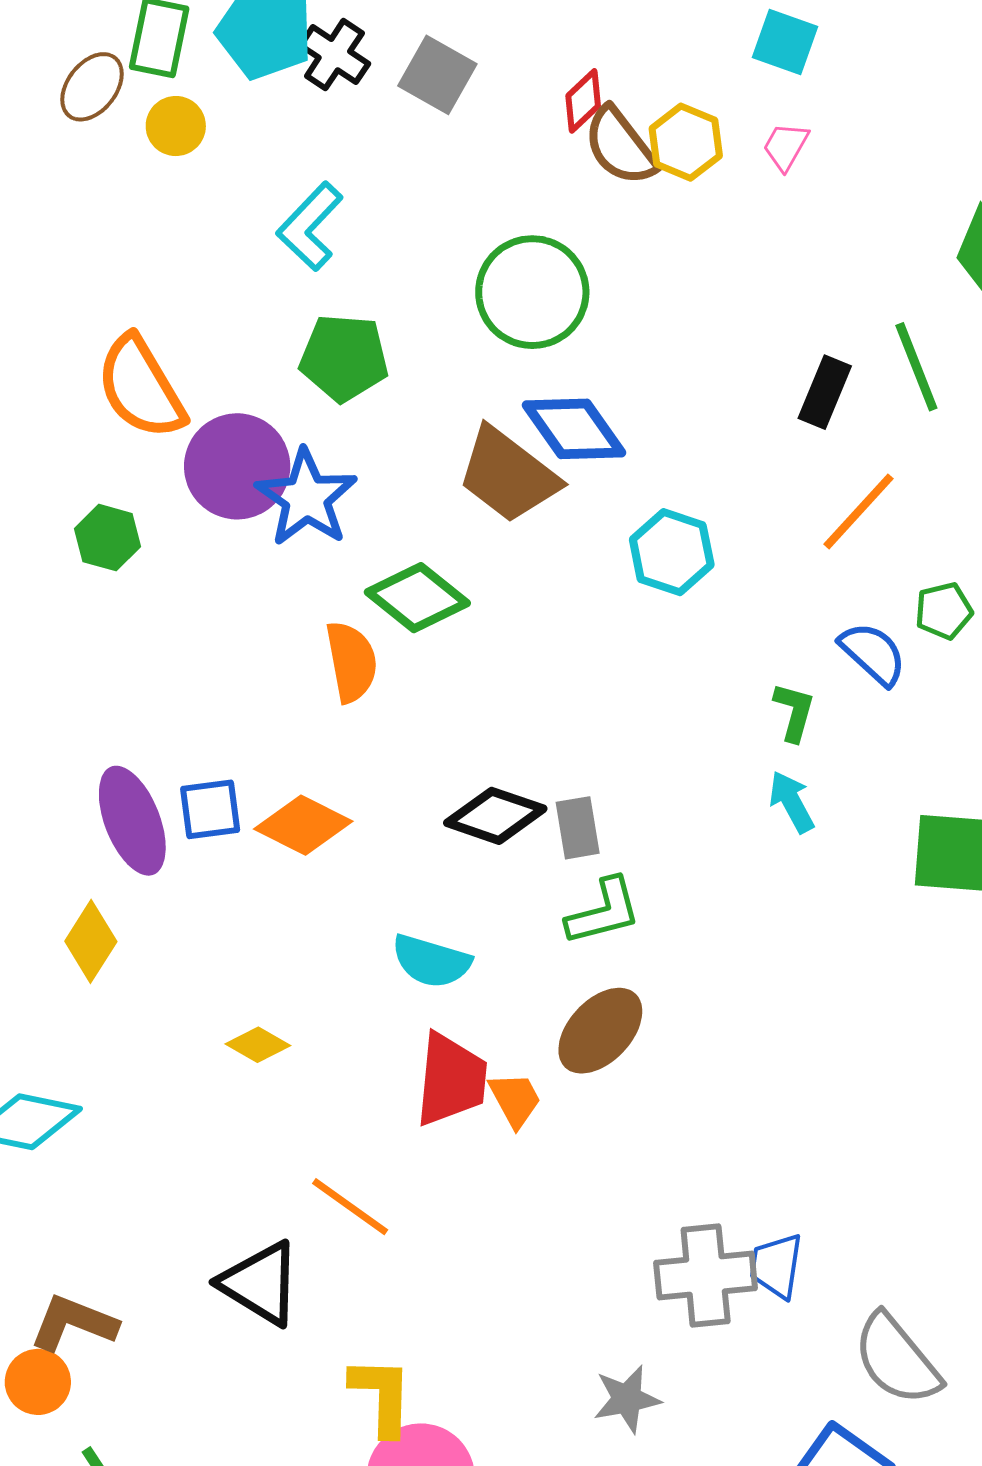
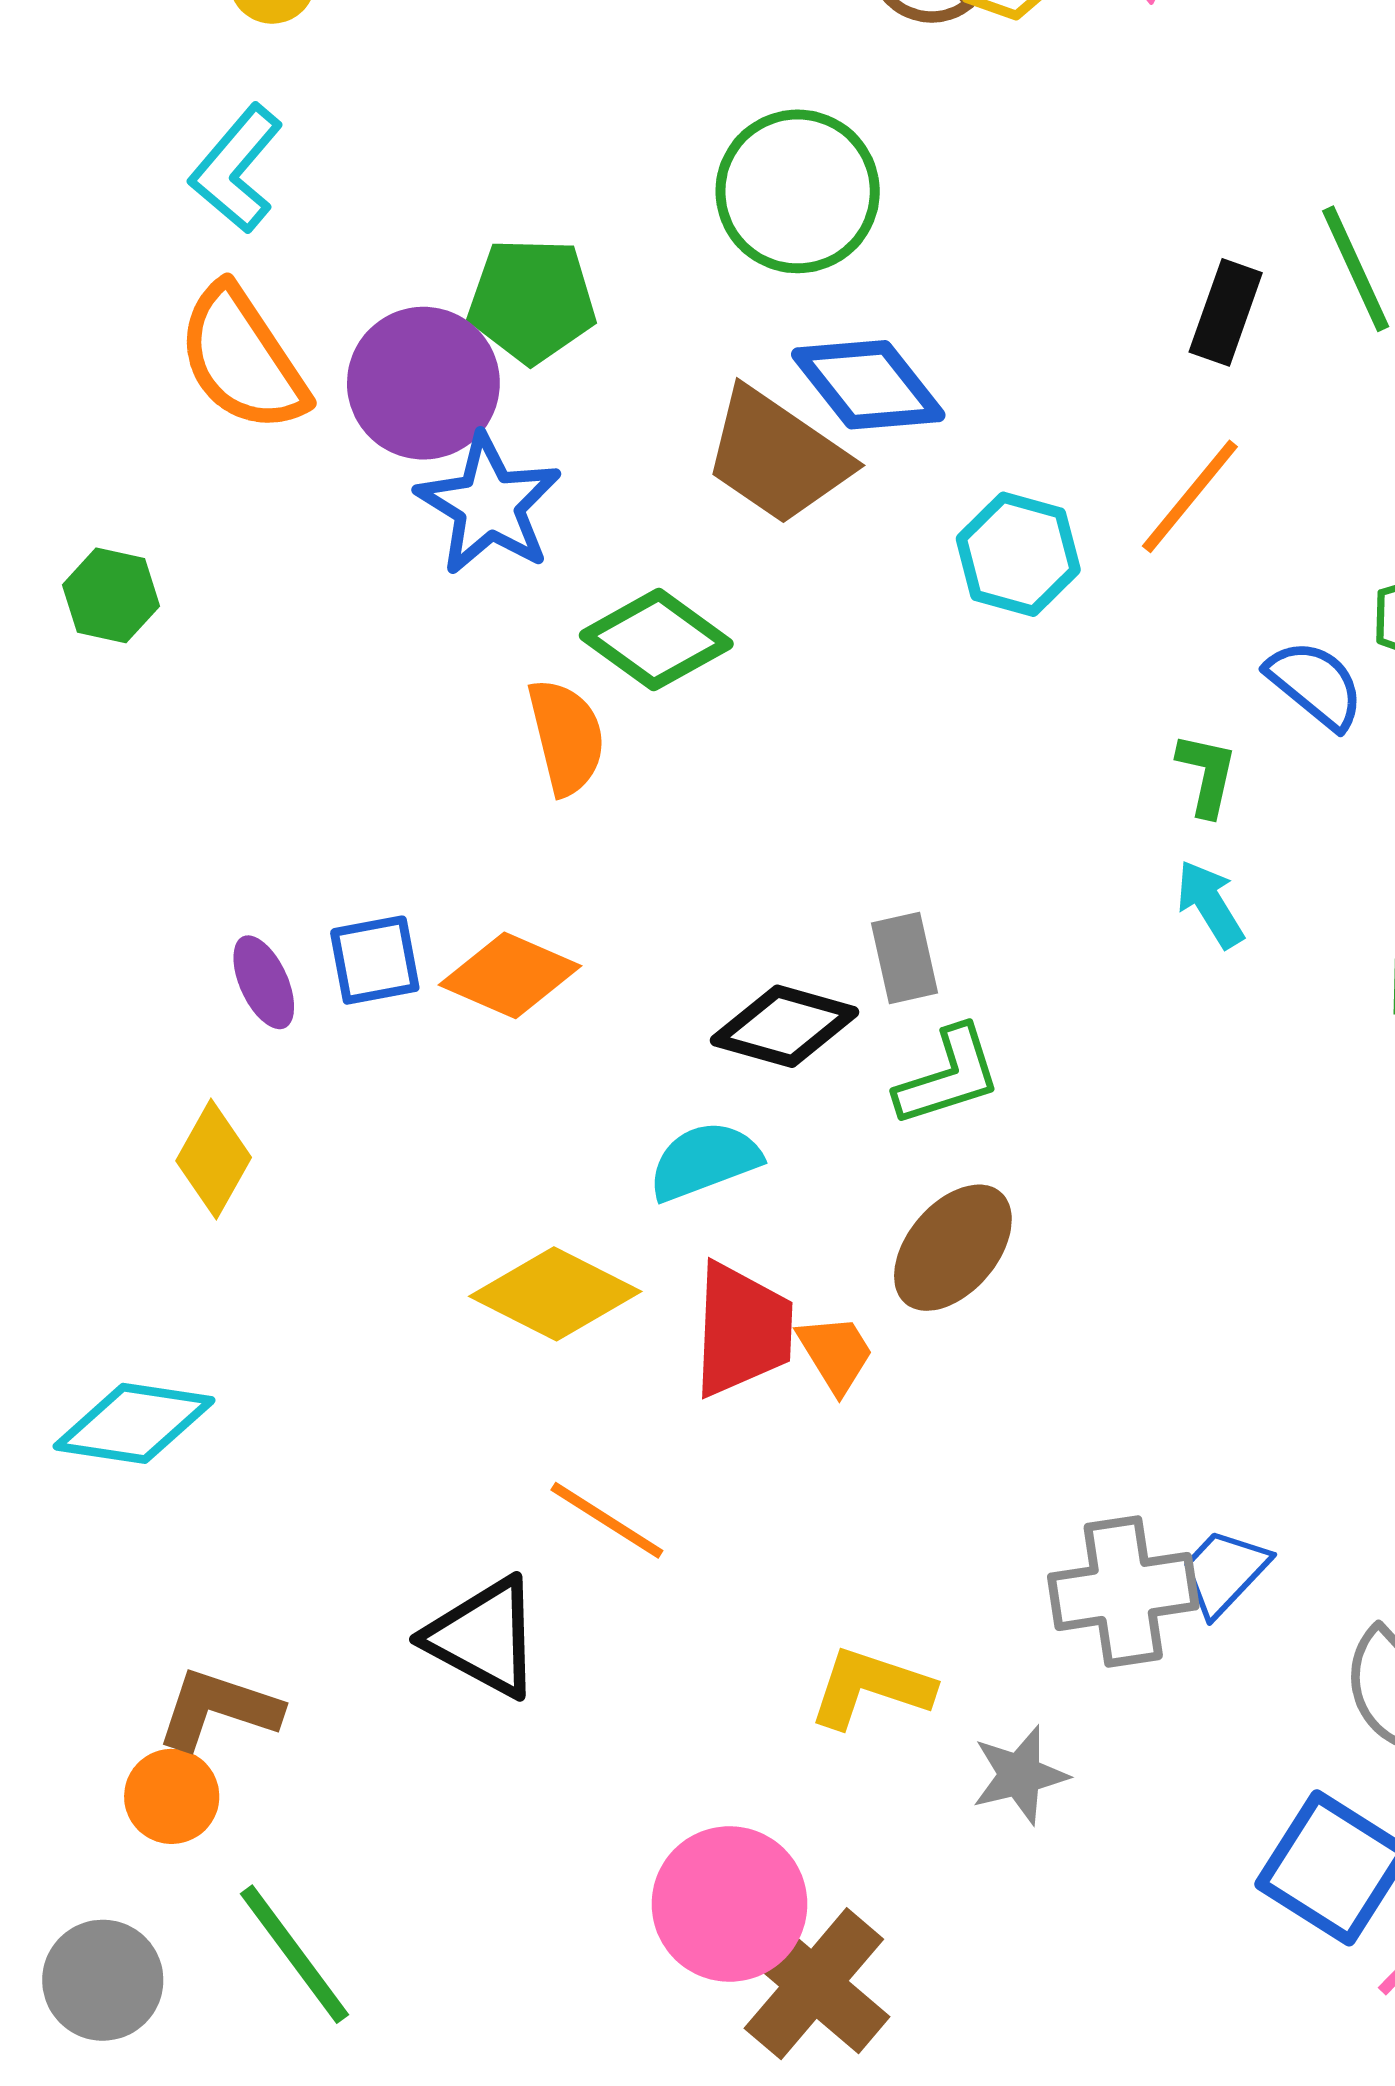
cyan L-shape: (310, 226) -> (236, 169), moved
purple circle: (237, 466) -> (423, 383), moved
orange line: (859, 511) -> (1190, 496), moved
green hexagon: (108, 538) -> (111, 595), moved
black diamond: (495, 816) -> (785, 1026), moved
purple ellipse: (132, 821) -> (264, 982), size x0.6
cyan semicircle: (431, 961) -> (704, 1161), turned 146
yellow diamond: (258, 1045) -> (555, 1294), moved, size x1.8
blue trapezoid: (776, 1266) -> (1224, 1572), turned 38
yellow L-shape: (382, 1396) -> (871, 1688), moved, turned -70

